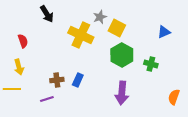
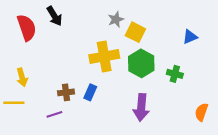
yellow cross: (81, 35) -> (104, 57), moved, turned -35
red semicircle: (23, 41) -> (27, 28), moved, size x1.6

